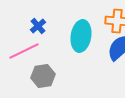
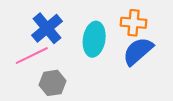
blue cross: (38, 26) -> (47, 28), size x1.8

